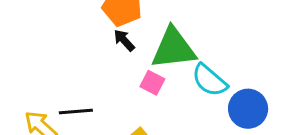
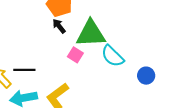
blue circle: (248, 109) -> (146, 76), moved, size x0.7

